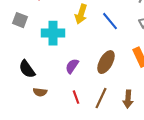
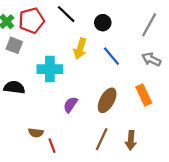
gray square: (20, 20) -> (14, 45), moved
black semicircle: (27, 69) -> (14, 87), moved, turned 132
red line: (76, 97) -> (52, 146), moved

